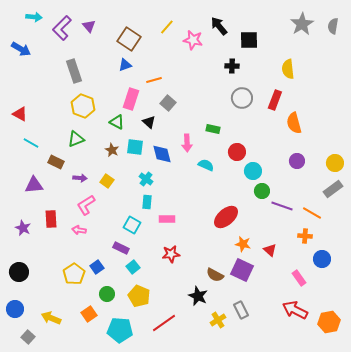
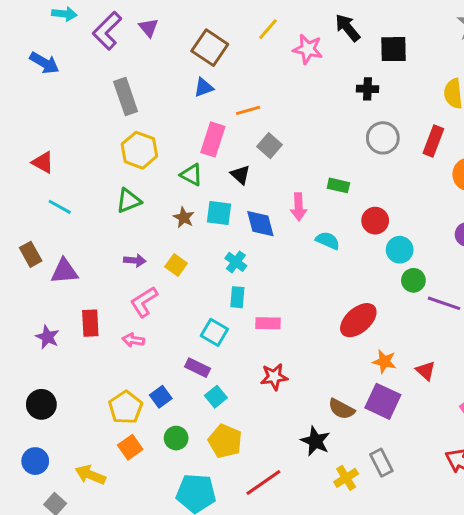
brown rectangle: (56, 162) -> (31, 254), moved, turned 35
orange square: (89, 314) -> (130, 447), moved

